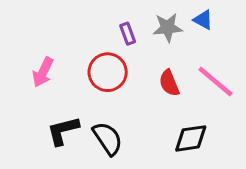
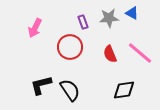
pink arrow: (43, 72) -> (35, 28), moved

